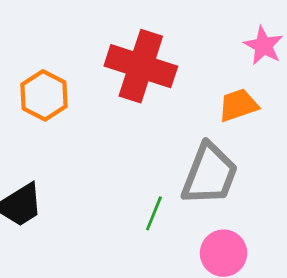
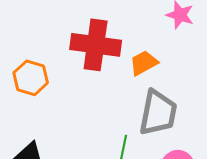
orange trapezoid: (238, 105) -> (144, 63), moved

